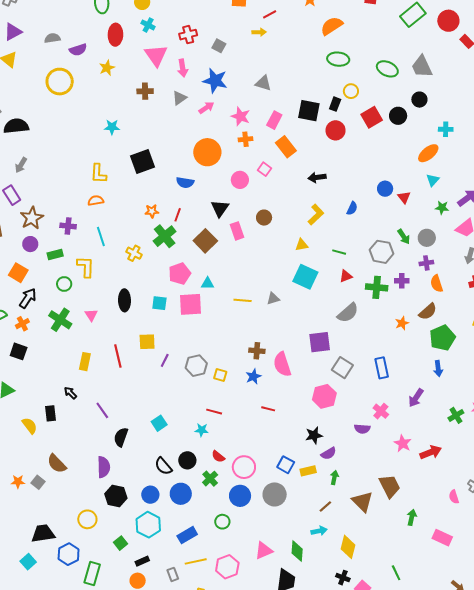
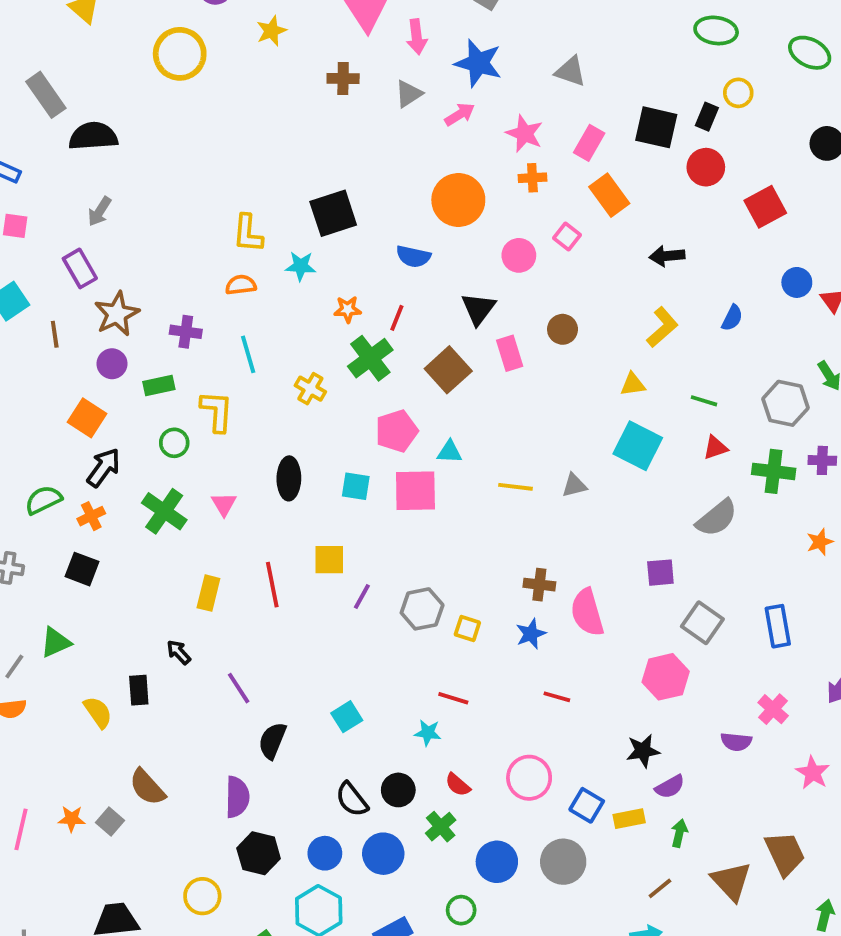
red square: (372, 117) -> (765, 207), moved
cyan star: (112, 127) -> (301, 266), moved
purple square: (320, 342) -> (660, 573), size x0.7
pink circle: (244, 467) -> (529, 778), moved

